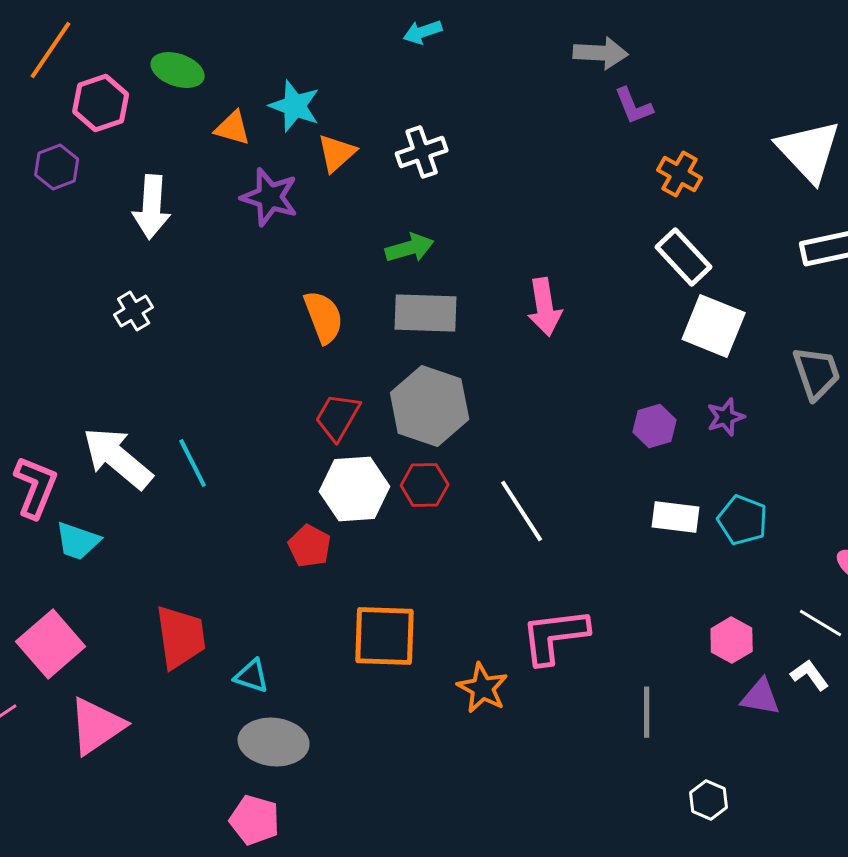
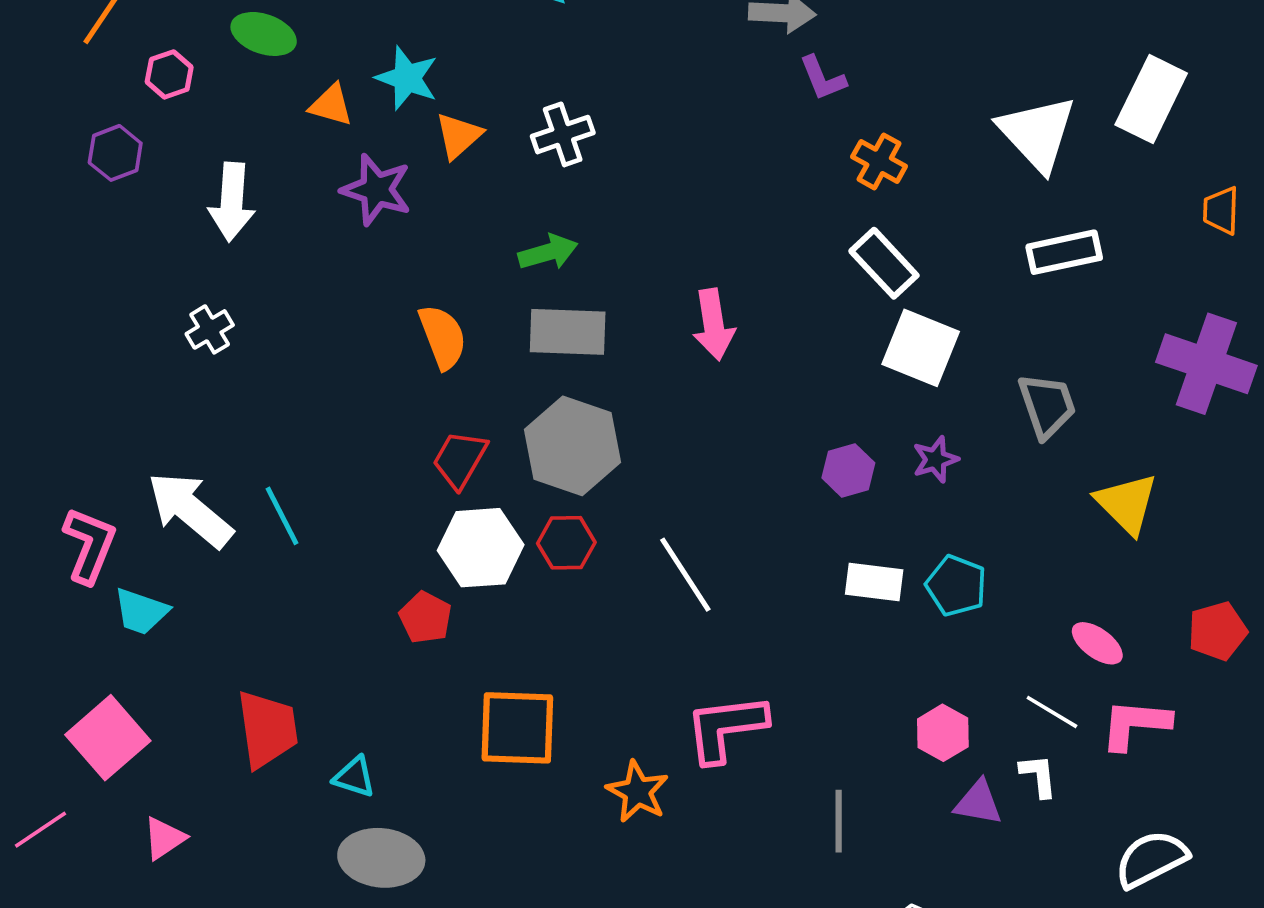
pink hexagon: (101, 103) -> (169, 74), size x0.7
white L-shape: (810, 675) -> (1038, 776), turned 30
pink triangle: (97, 726) -> (164, 838), size x0.6

